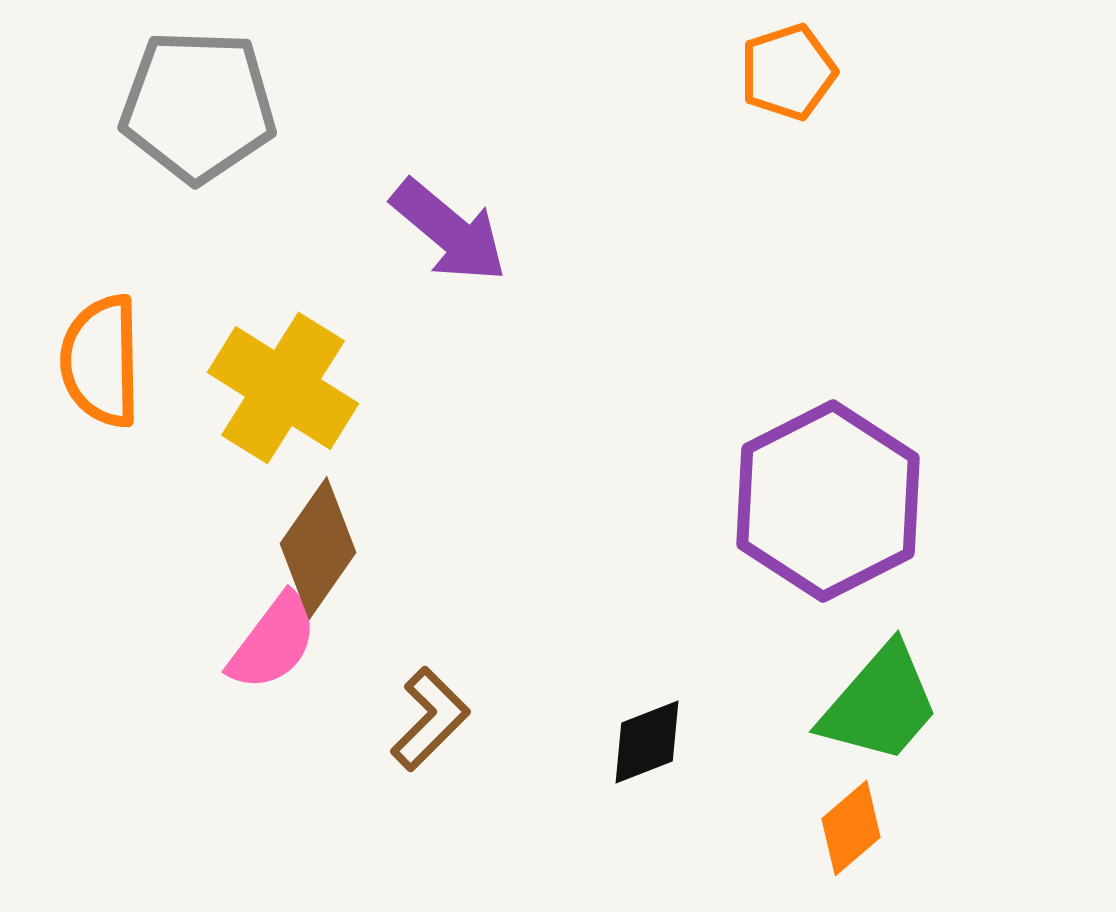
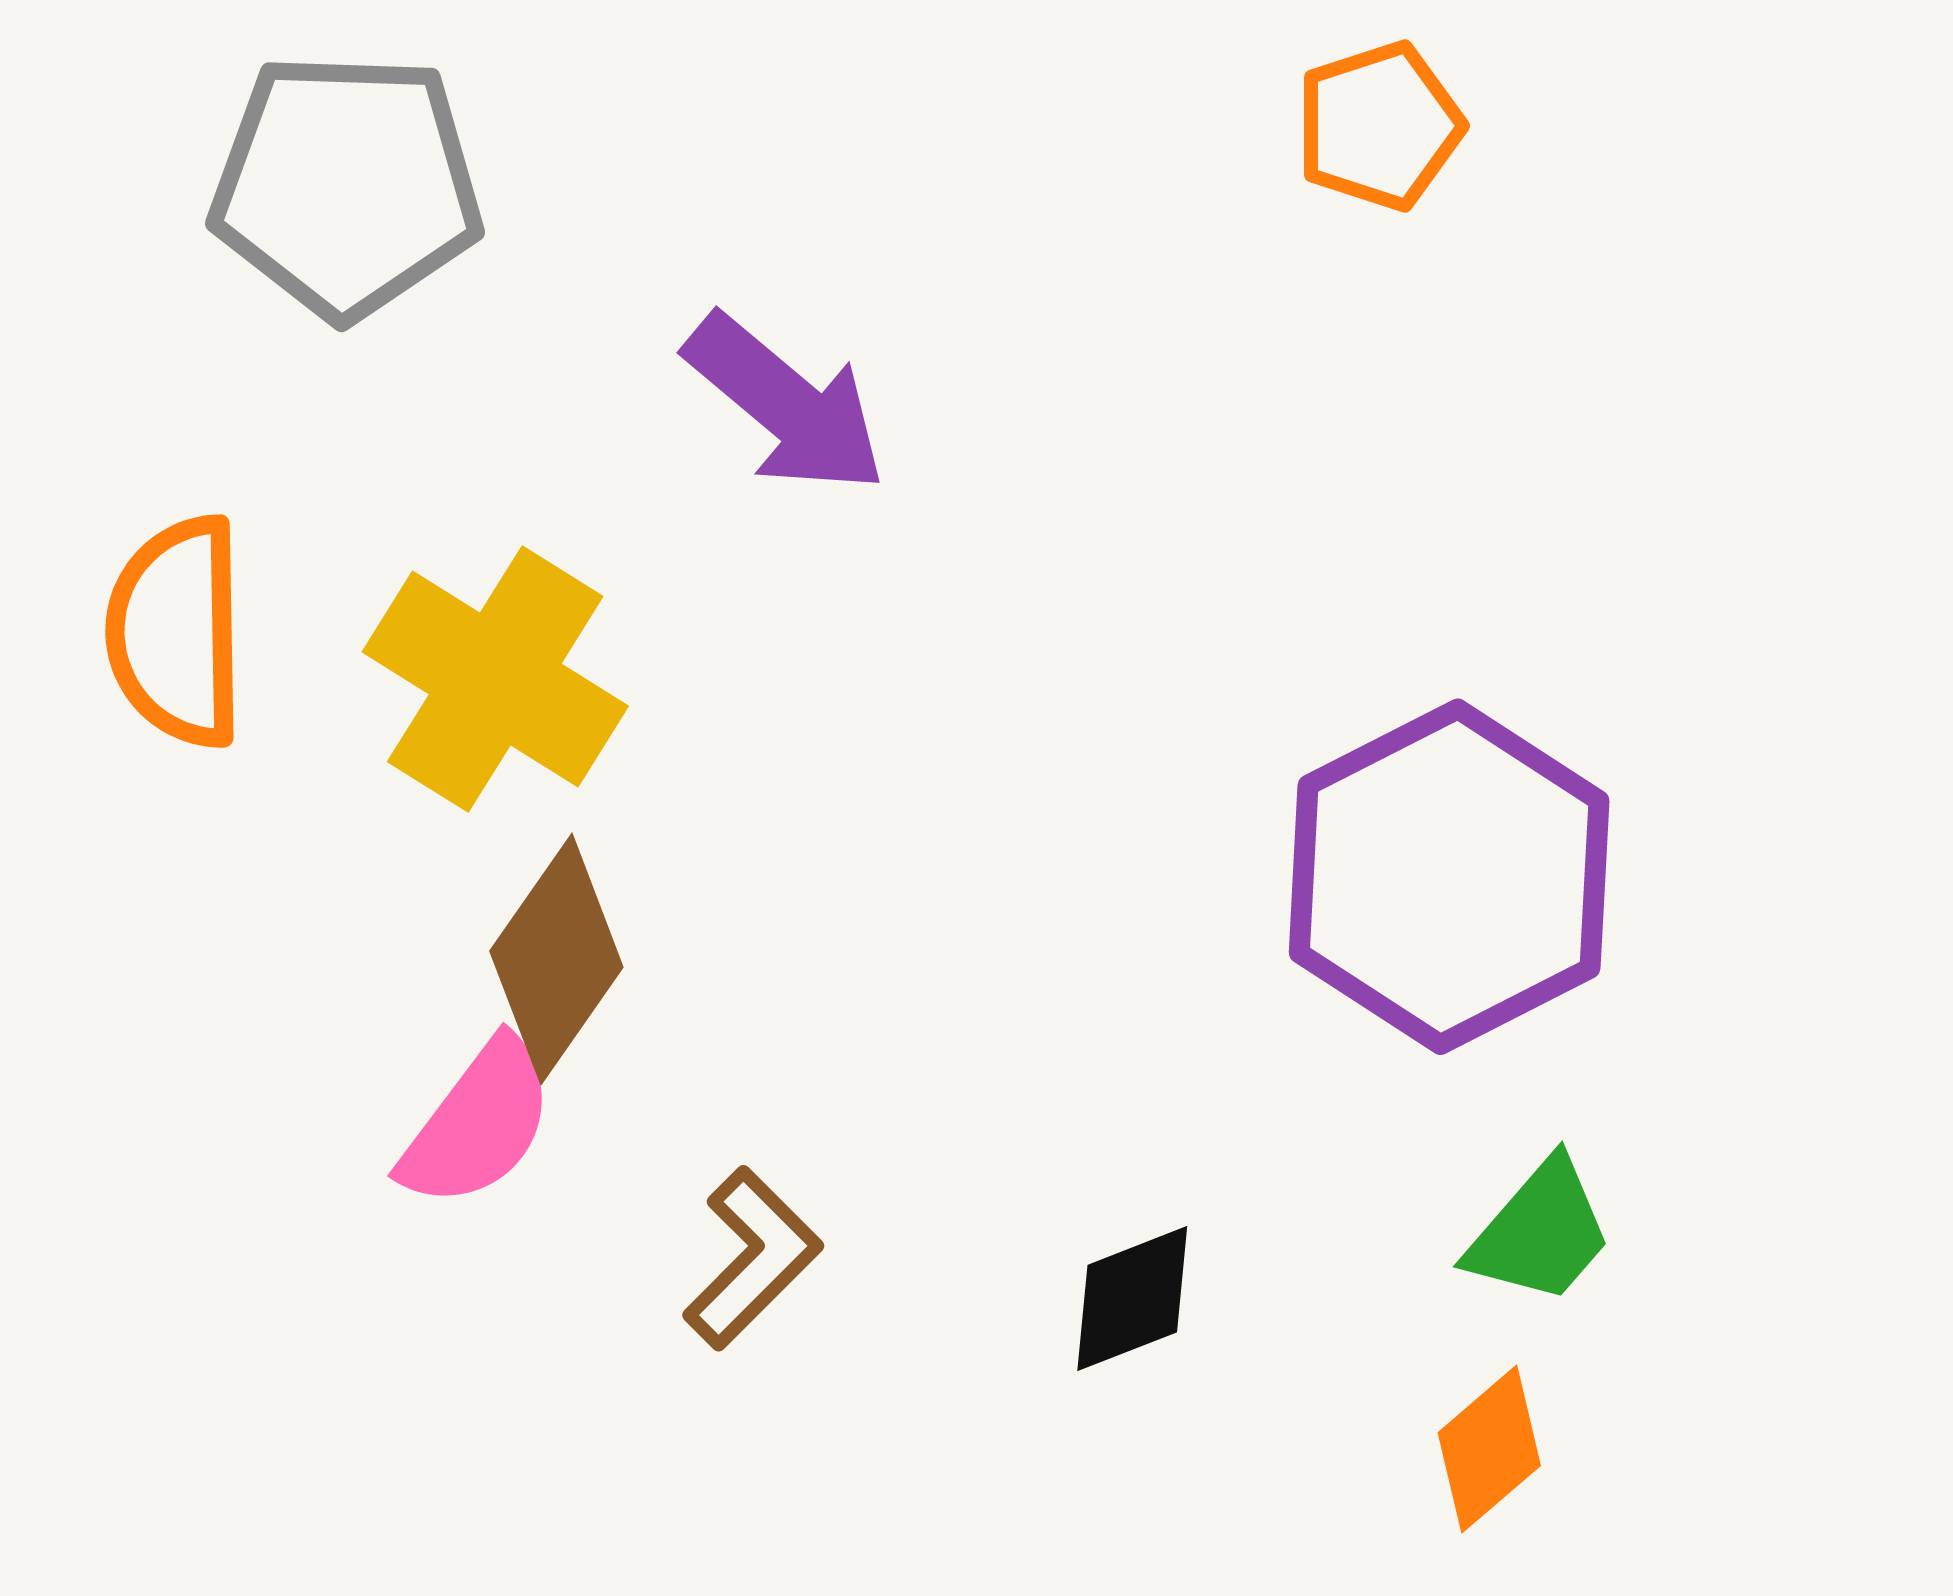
green trapezoid: (880, 704) -> (1540, 1232), size x0.7

